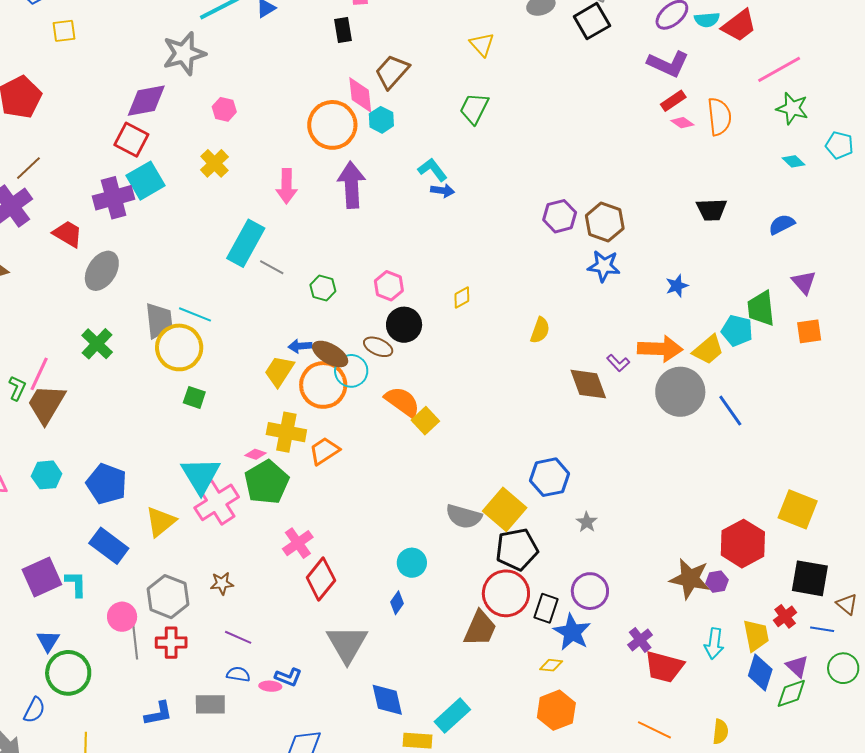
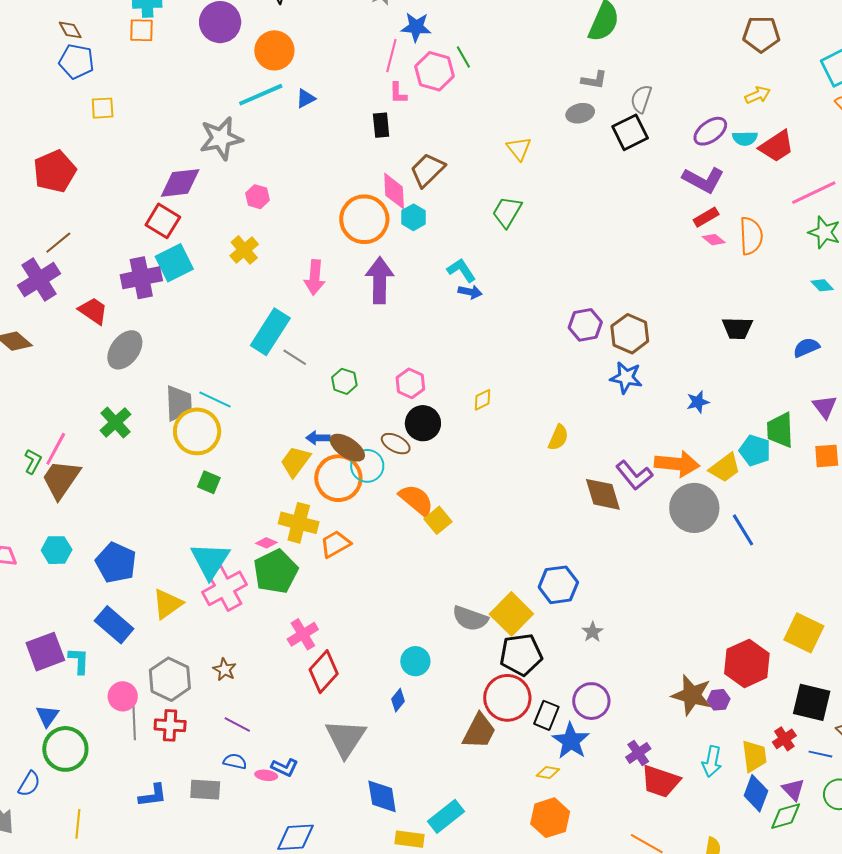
purple L-shape: (618, 363) -> (634, 475), size x1.6
brown star: (222, 583) -> (225, 670), turned 30

